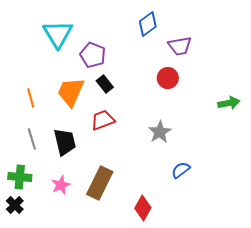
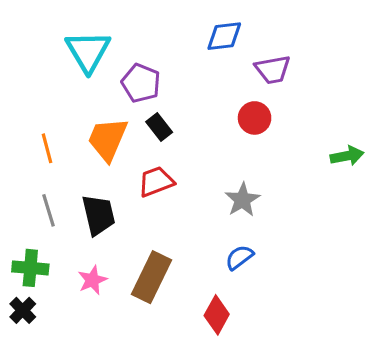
blue diamond: (148, 24) -> (224, 36), turned 30
blue semicircle: (181, 170) -> (239, 257), moved

